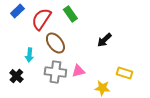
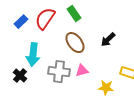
blue rectangle: (17, 11) -> (21, 22), moved
brown ellipse: (55, 43) -> (75, 43), moved
cyan arrow: (29, 55) -> (33, 55), size x1.6

